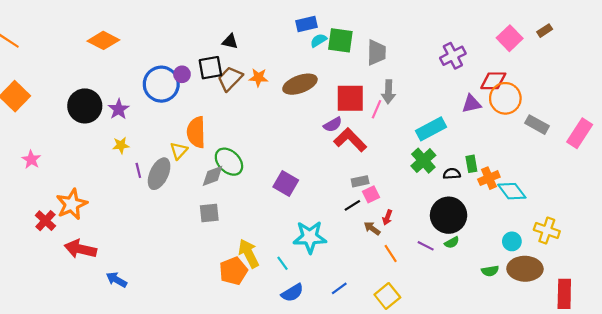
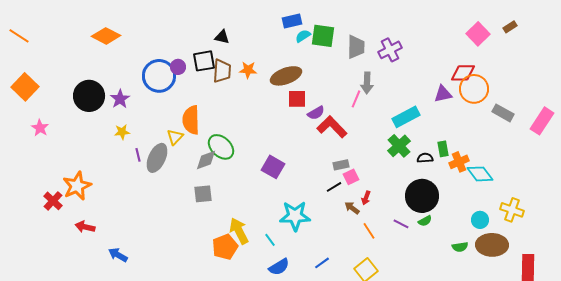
purple cross: (453, 56) -> (390, 50), moved
brown trapezoid: (230, 79) -> (222, 71), turned 140
red square: (350, 98) -> (297, 99), moved, size x0.7
pink star: (31, 159) -> (40, 128), moved
red arrow: (80, 249) -> (85, 227), size x0.7

